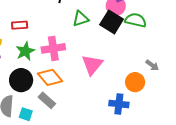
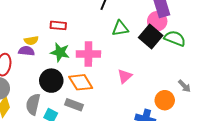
green star: (25, 51) -> (60, 52), turned 30
pink triangle: (92, 65) -> (125, 76), size x0.7
gray rectangle: (47, 100) -> (74, 105), turned -30

